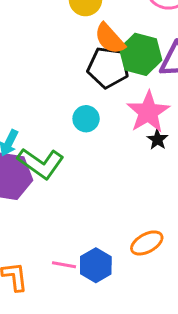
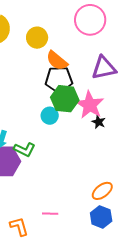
green hexagon: (141, 54) -> (65, 99), moved
green L-shape: (41, 163) -> (24, 150), size x0.7
blue hexagon: (96, 265) -> (101, 217), moved

